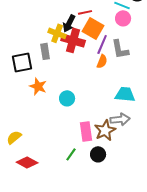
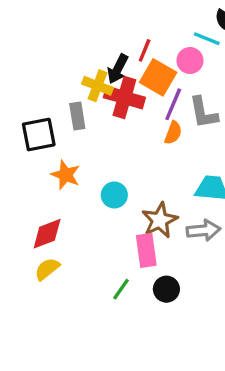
red line: (85, 12) -> (145, 50), turned -56
pink circle: (123, 18) -> (190, 61), moved
brown star: (105, 130) -> (160, 220), moved
yellow semicircle: (14, 137) -> (47, 269), moved
red diamond: (27, 162) -> (47, 234), moved, turned -50

